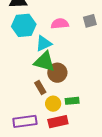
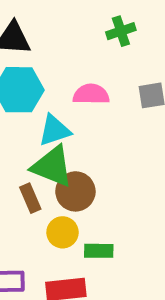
brown rectangle: (40, 88) -> (30, 198), moved
yellow circle: (53, 104) -> (63, 232), moved

